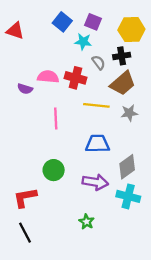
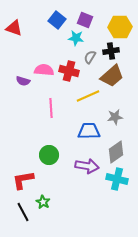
gray semicircle: (99, 62) -> (90, 57), turned -112
yellow line: (96, 105) -> (88, 96), turned -30
gray star: (129, 113) -> (115, 117), moved
green star: (86, 222) -> (43, 202), moved

